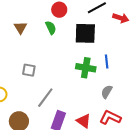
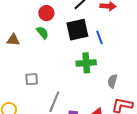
brown triangle: (20, 28) -> (13, 40), turned -40
blue line: (107, 61) -> (99, 37), moved

